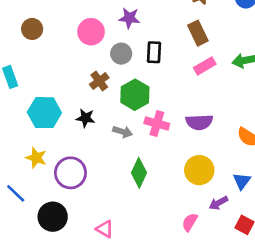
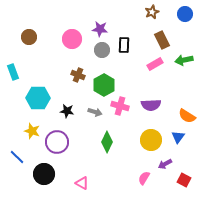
brown rectangle: (198, 33) -> (162, 40), moved
black rectangle: (154, 52) -> (124, 45), moved
gray circle: (121, 54) -> (102, 50), moved
brown cross: (99, 81) -> (78, 75), turned -32
black star: (86, 118) -> (67, 111), moved
blue triangle: (242, 181) -> (178, 137), moved

